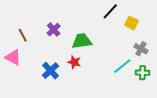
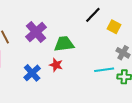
purple cross: (54, 30) -> (36, 32), size x1.5
cyan line: (122, 66) -> (104, 70), turned 30

